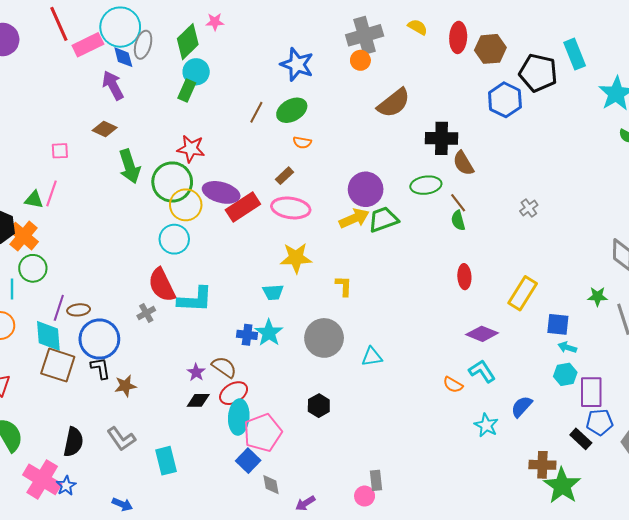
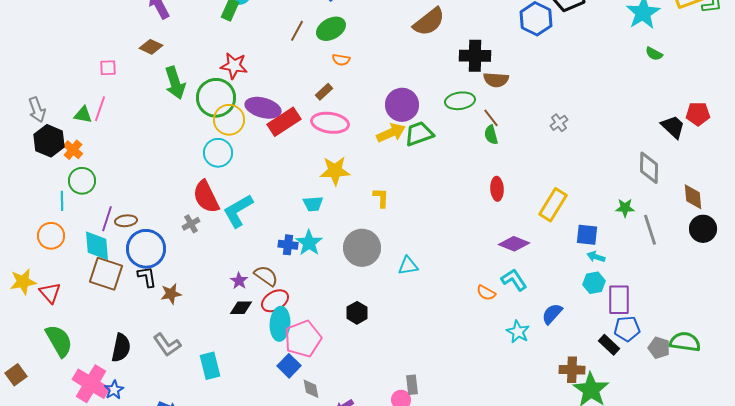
brown semicircle: (463, 163) -> (496, 80), turned -55
orange cross: (23, 236) -> (73, 150), size x0.7
cyan L-shape: (195, 299) -> (238, 211), turned 147

